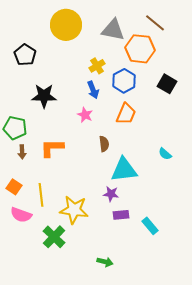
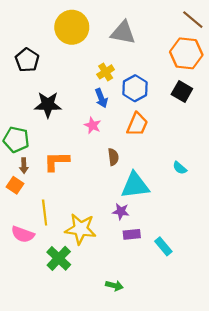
brown line: (155, 23) -> (193, 20), moved
orange hexagon: (140, 49) -> (186, 53), moved
orange square: (14, 187) -> (15, 185), moved

